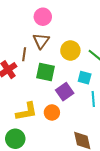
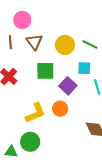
pink circle: (43, 17) -> (22, 20), moved
brown line: (24, 54) -> (10, 42), moved

